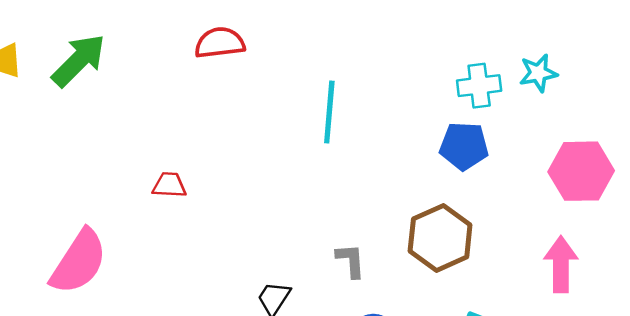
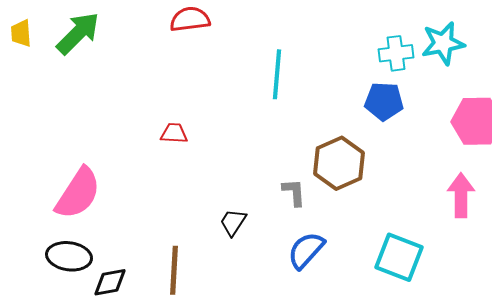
cyan star: (538, 73) -> (443, 43), size x1.4
red trapezoid: (169, 185) -> (174, 133), moved
brown hexagon: (440, 238) -> (339, 163), moved

